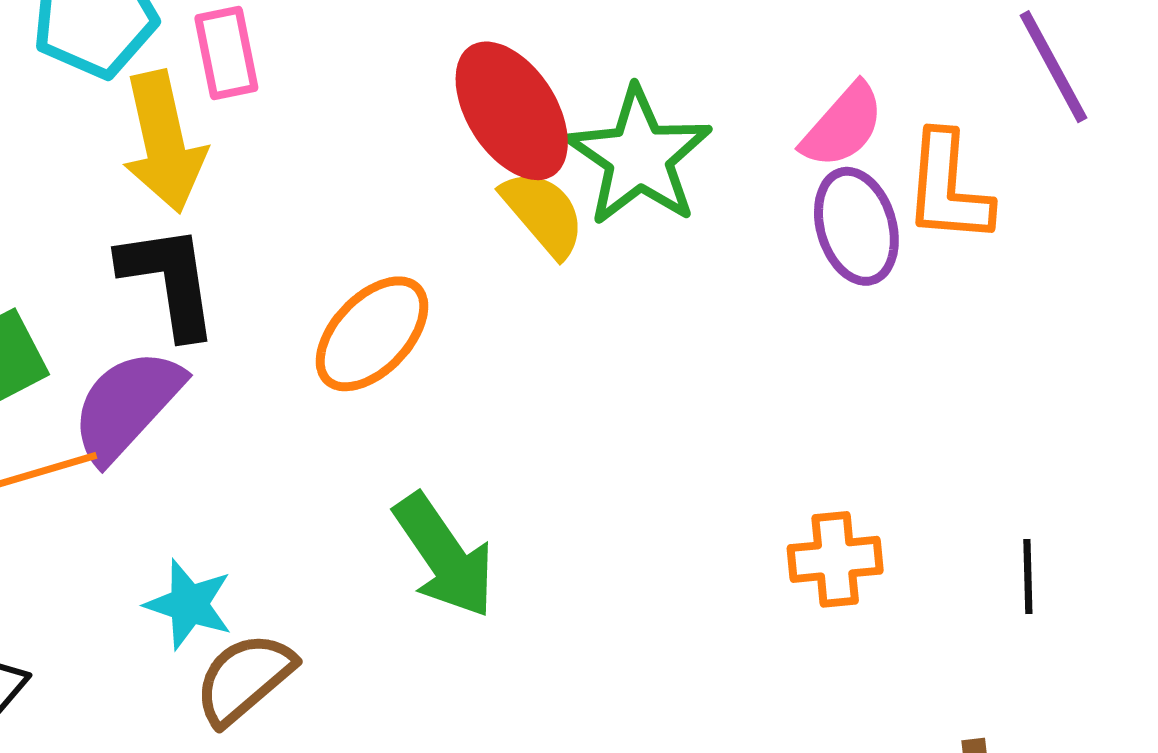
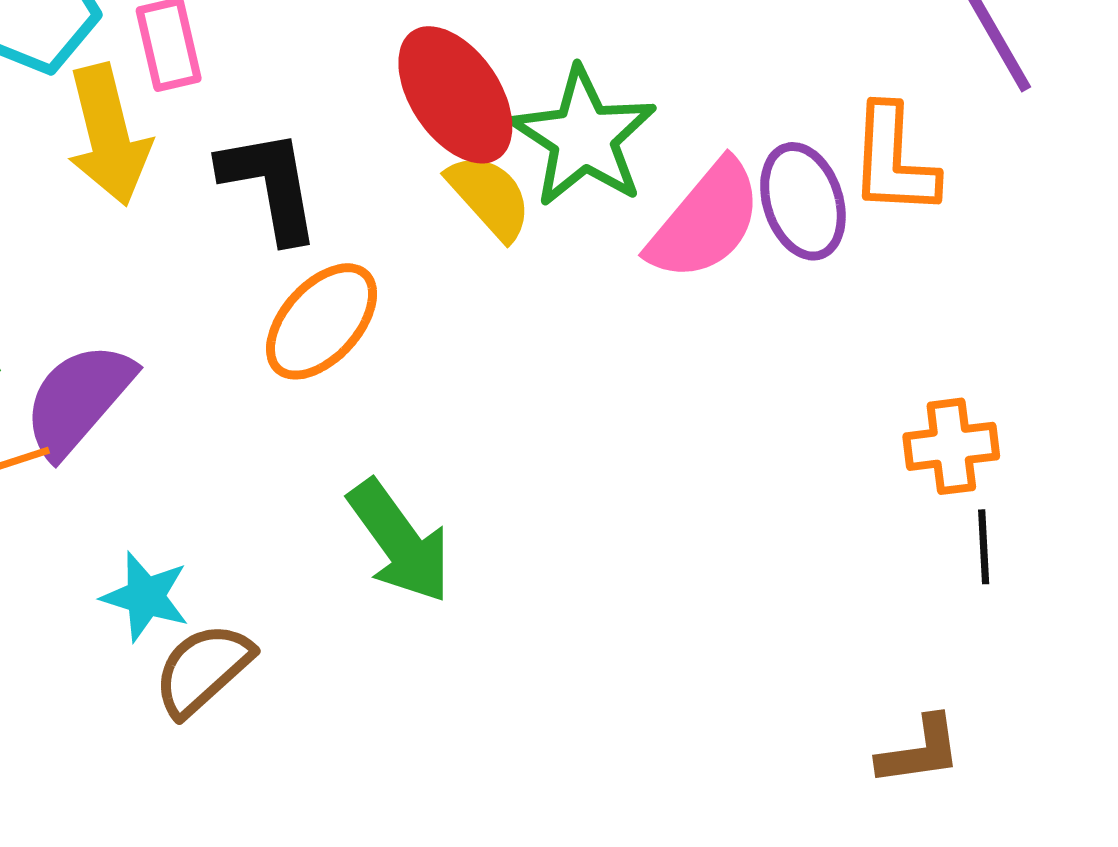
pink semicircle: (843, 126) -> (705, 221), moved, size x1.4
black L-shape: (169, 281) -> (270, 185), moved
orange cross: (835, 559) -> (951, 446), moved

